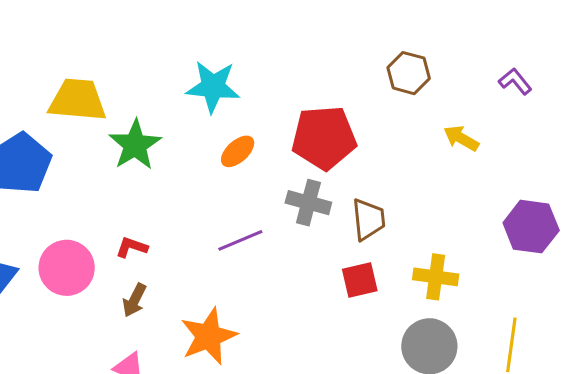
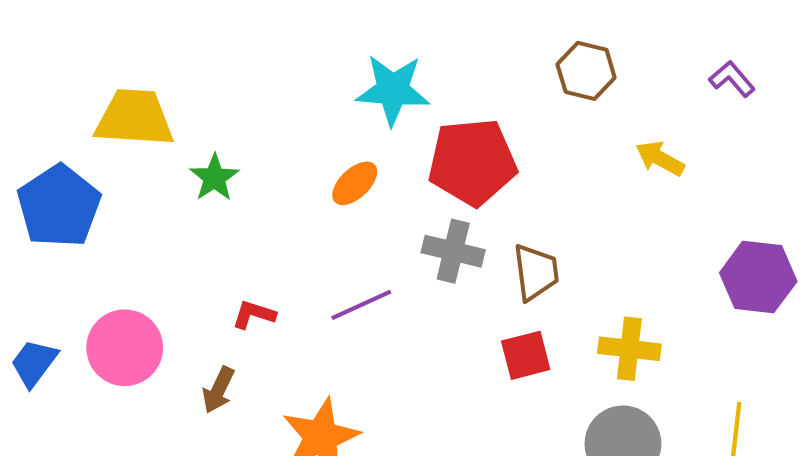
cyan star: (213, 87) -> (393, 90), moved
green star: (135, 145) -> (214, 178), size x0.7
red L-shape: (132, 247) -> (254, 315), moved

